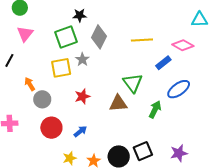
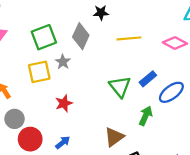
black star: (80, 15) -> (101, 13), moved
blue rectangle: (163, 63) -> (148, 79), moved
gray circle: (42, 99) -> (15, 119), moved
brown triangle: (118, 103) -> (114, 137), moved, turned -30

